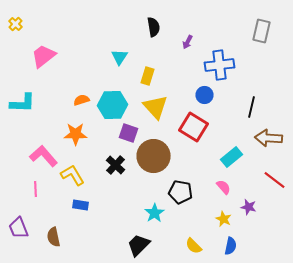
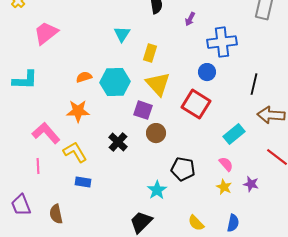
purple square: (128, 133) -> (143, 110), moved
brown circle: (154, 156) -> (156, 133), size x0.6
yellow star: (224, 219) -> (224, 187), moved

